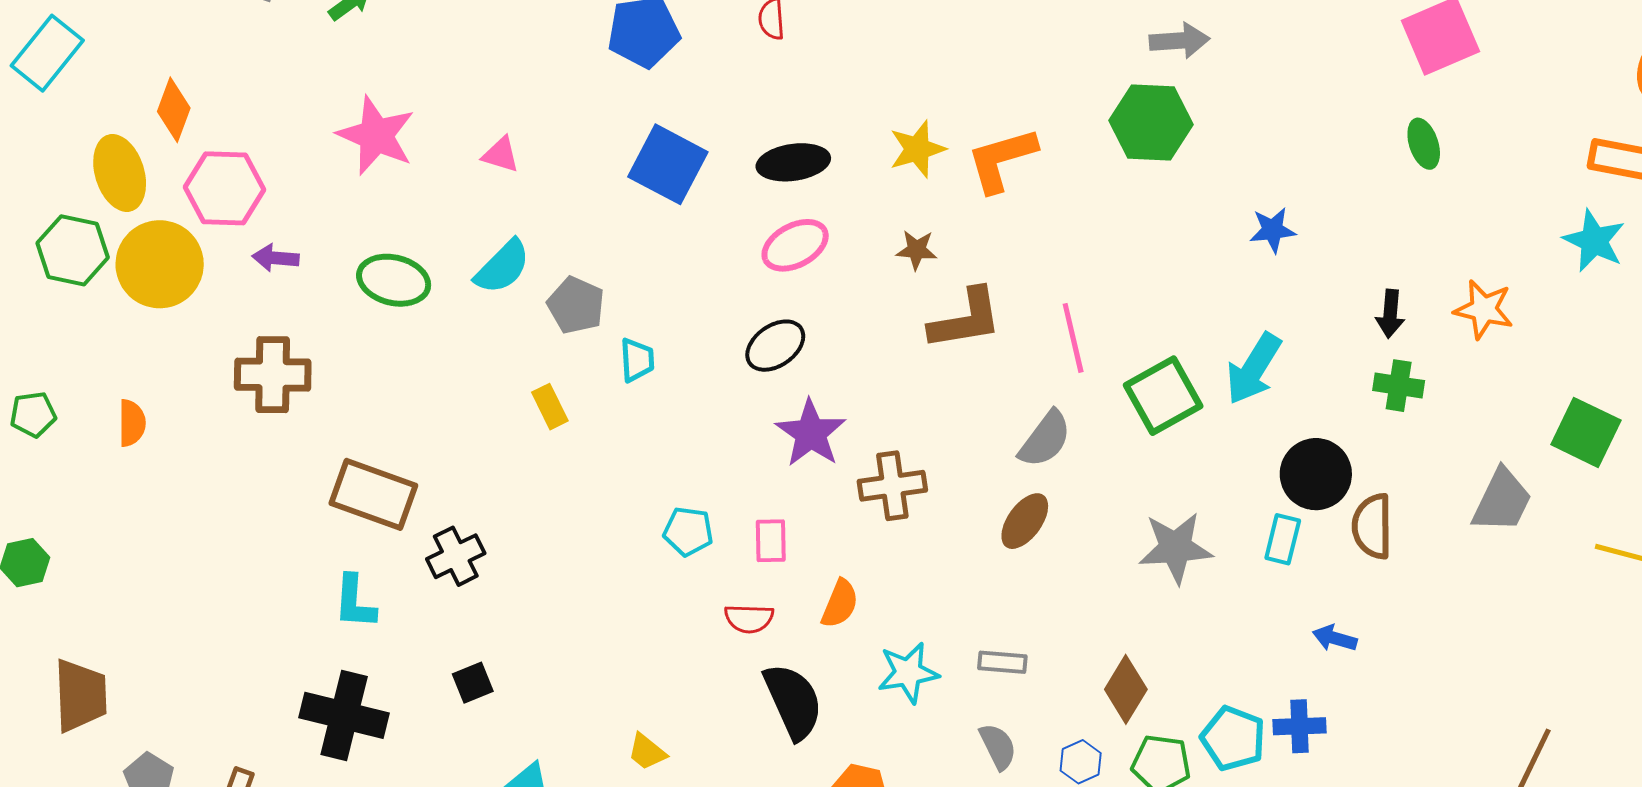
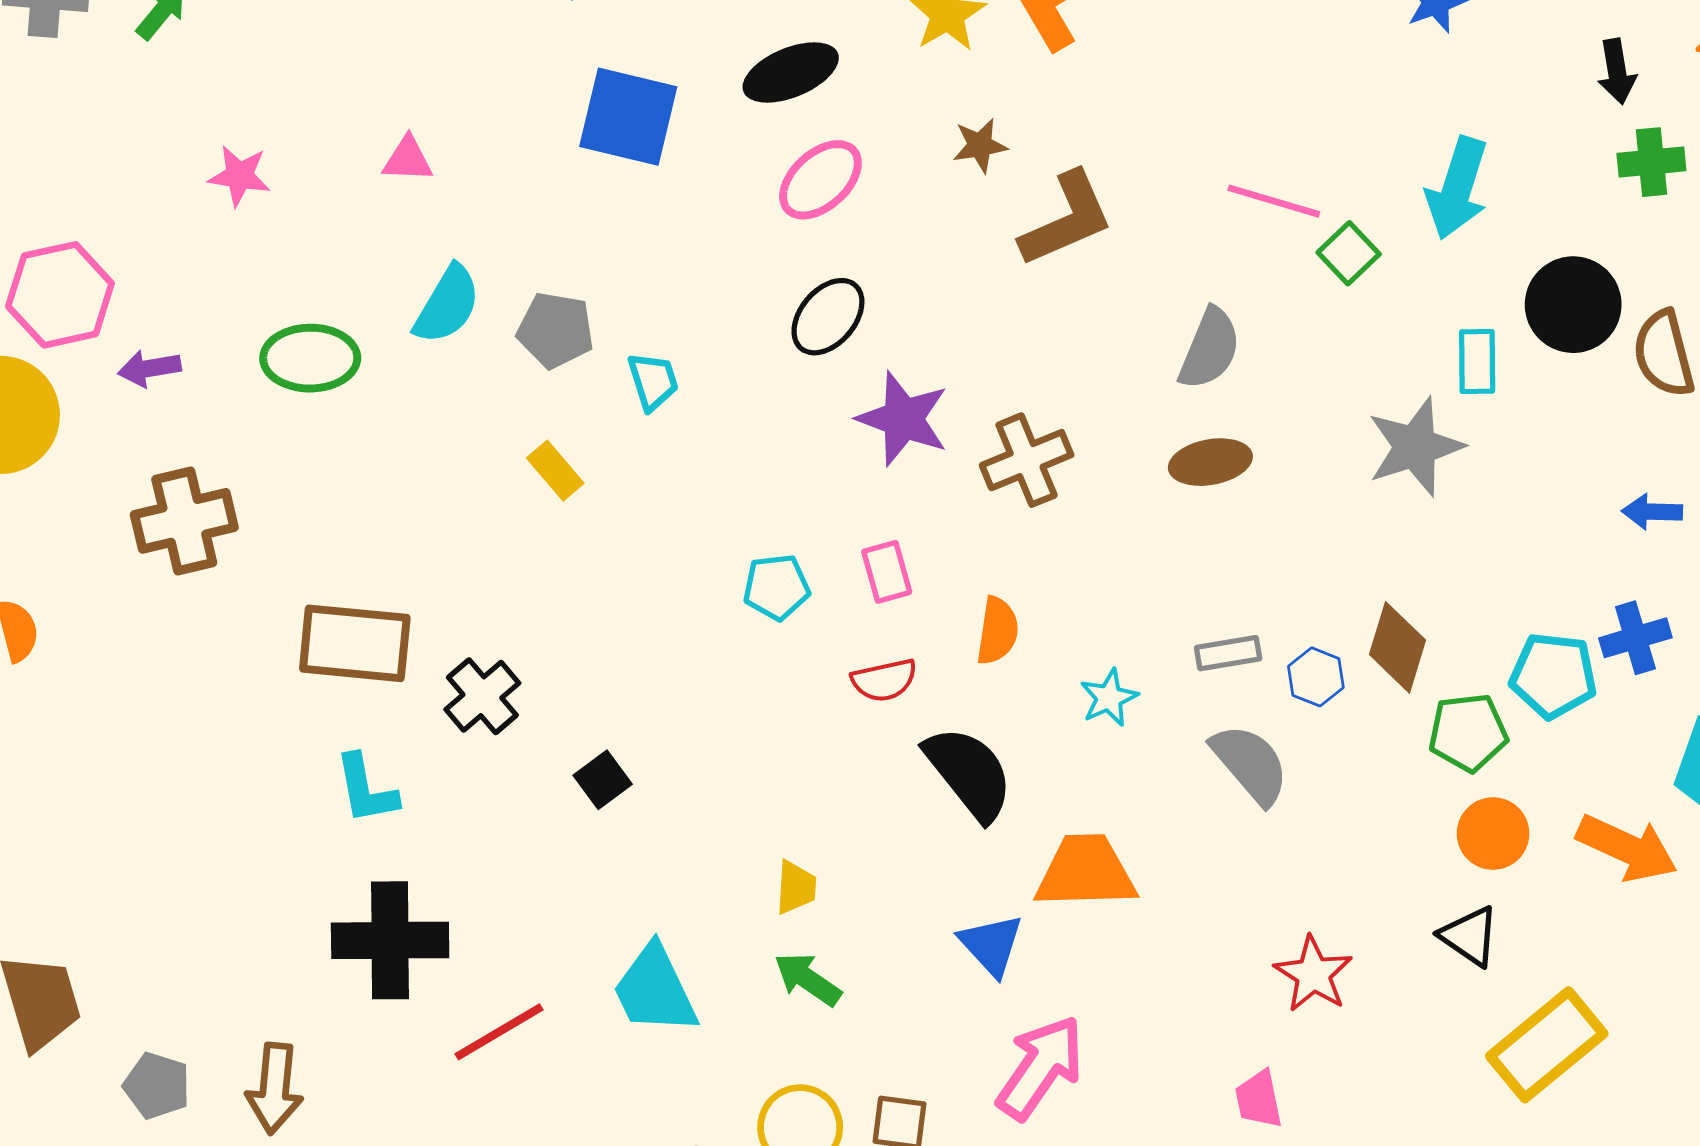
pink star: (376, 135) -> (239, 176), size x0.6
pink line: (1073, 338) -> (1274, 201), moved, turned -46
green square: (1163, 396) -> (1349, 253), size x0.6
brown ellipse: (1025, 521) -> (1210, 462), turned 58
cyan rectangle: (1283, 539) -> (1477, 362), moved
cyan star: (908, 673) -> (1109, 698), size x0.7
black square: (473, 683) -> (603, 780), moved
gray semicircle: (998, 746) -> (1250, 764), size x1.4
yellow trapezoid: (647, 752) -> (796, 887), turned -111
blue hexagon: (1081, 762) -> (1316, 677), moved

